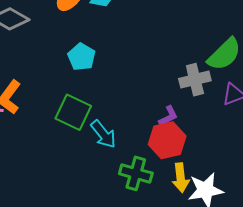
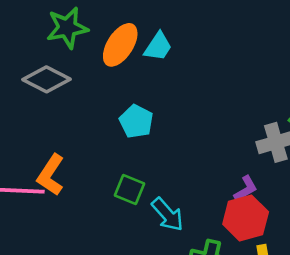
green square: (73, 112) -> (130, 190), size x0.7

